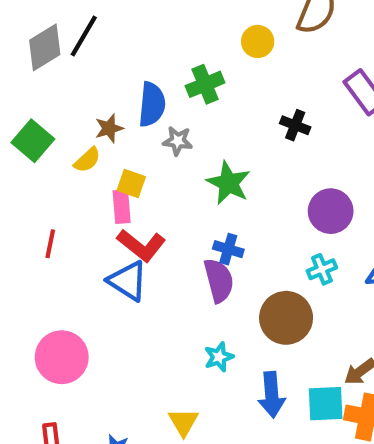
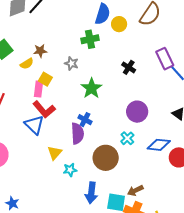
blue semicircle: (152, 104) -> (103, 14), moved
cyan cross: (322, 269) -> (127, 138), turned -32
yellow triangle: (183, 422) -> (55, 153), moved

